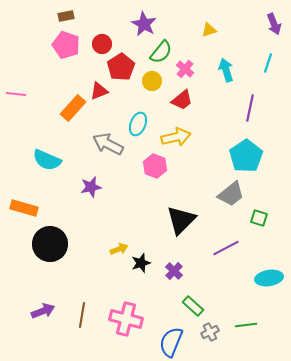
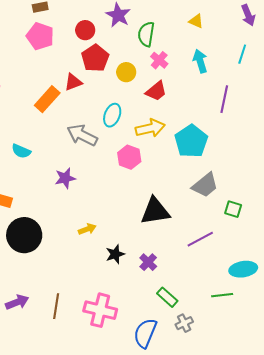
yellow triangle: (209, 30) -> (196, 21), moved, turned 42
red circle: (102, 44) -> (85, 30), moved
green semicircle: (161, 52) -> (146, 34), moved, turned 150
cyan pentagon: (246, 156) -> (191, 141), moved
cyan semicircle: (47, 160) -> (21, 151), size x0.7
black triangle: (181, 220) -> (155, 211), turned 36
yellow arrow: (119, 249) -> (87, 229), moved
green line: (246, 325) -> (222, 295), moved

